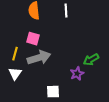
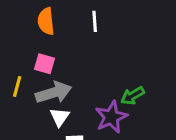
white triangle: (15, 74) -> (60, 117), moved
purple star: (77, 74) -> (111, 117), size x1.5

